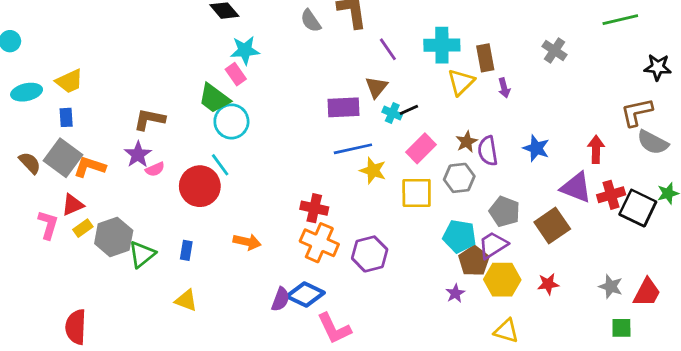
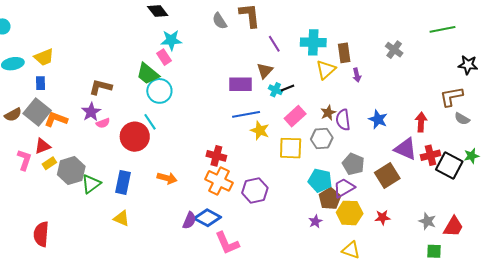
gray semicircle: (653, 142) -> (462, 119), size x0.7
brown semicircle: (30, 163) -> (13, 115), turned 102
blue rectangle: (186, 250) -> (123, 182), size x1.6

